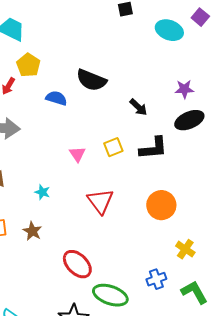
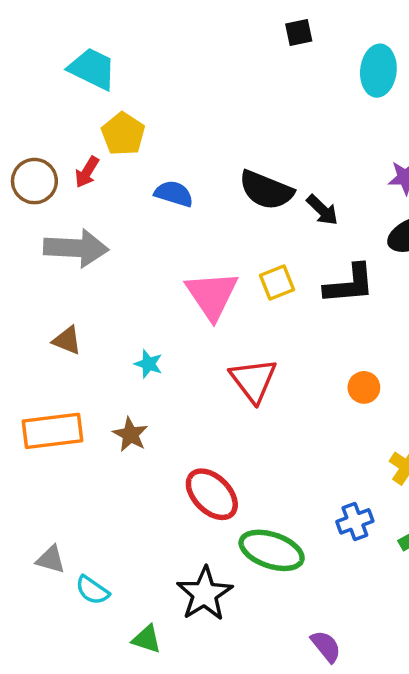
cyan ellipse: (169, 30) -> (378, 71), turned 76
black semicircle: (91, 80) -> (266, 190), moved
pink triangle: (77, 154) -> (212, 295), size x1.8
orange circle: (161, 205) -> (364, 387), size x0.6

